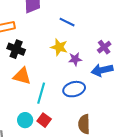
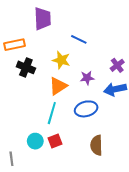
yellow star: (59, 47) -> (61, 60), moved
orange triangle: (22, 76) -> (58, 86), moved, turned -48
red square: (44, 120) -> (55, 141), turned 32

